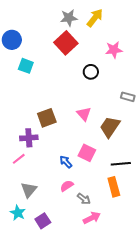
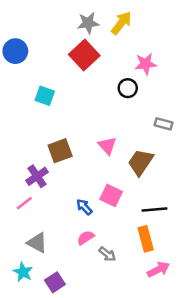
cyan square: (26, 66) -> (45, 96), moved
black circle: (91, 72) -> (128, 88), moved
purple cross: (29, 138) -> (37, 176), turned -30
gray triangle: (29, 190) -> (37, 243), turned -42
pink arrow: (92, 218) -> (158, 269), moved

